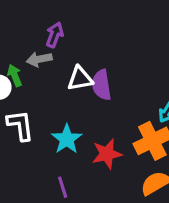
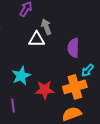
gray arrow: (39, 59) -> (46, 27), moved, turned 70
purple semicircle: (102, 85) -> (73, 48), moved

